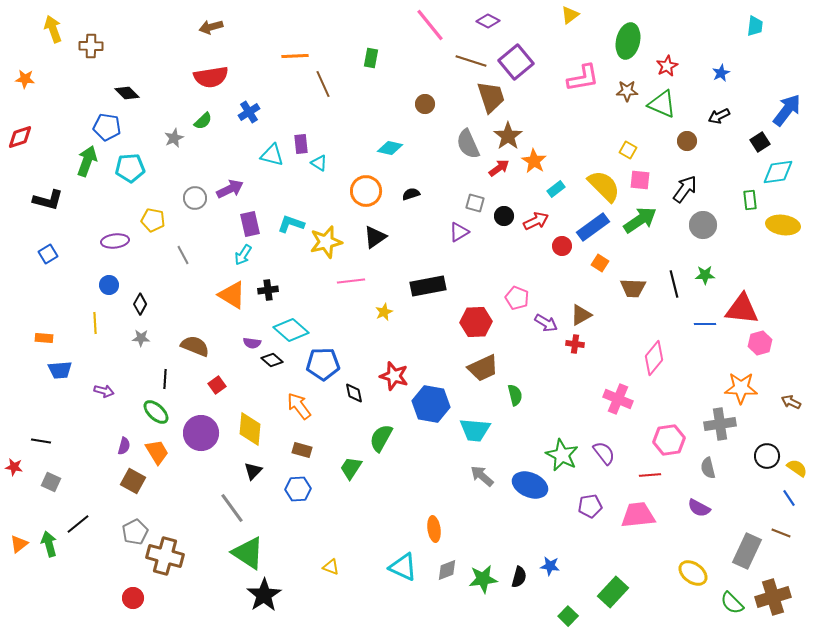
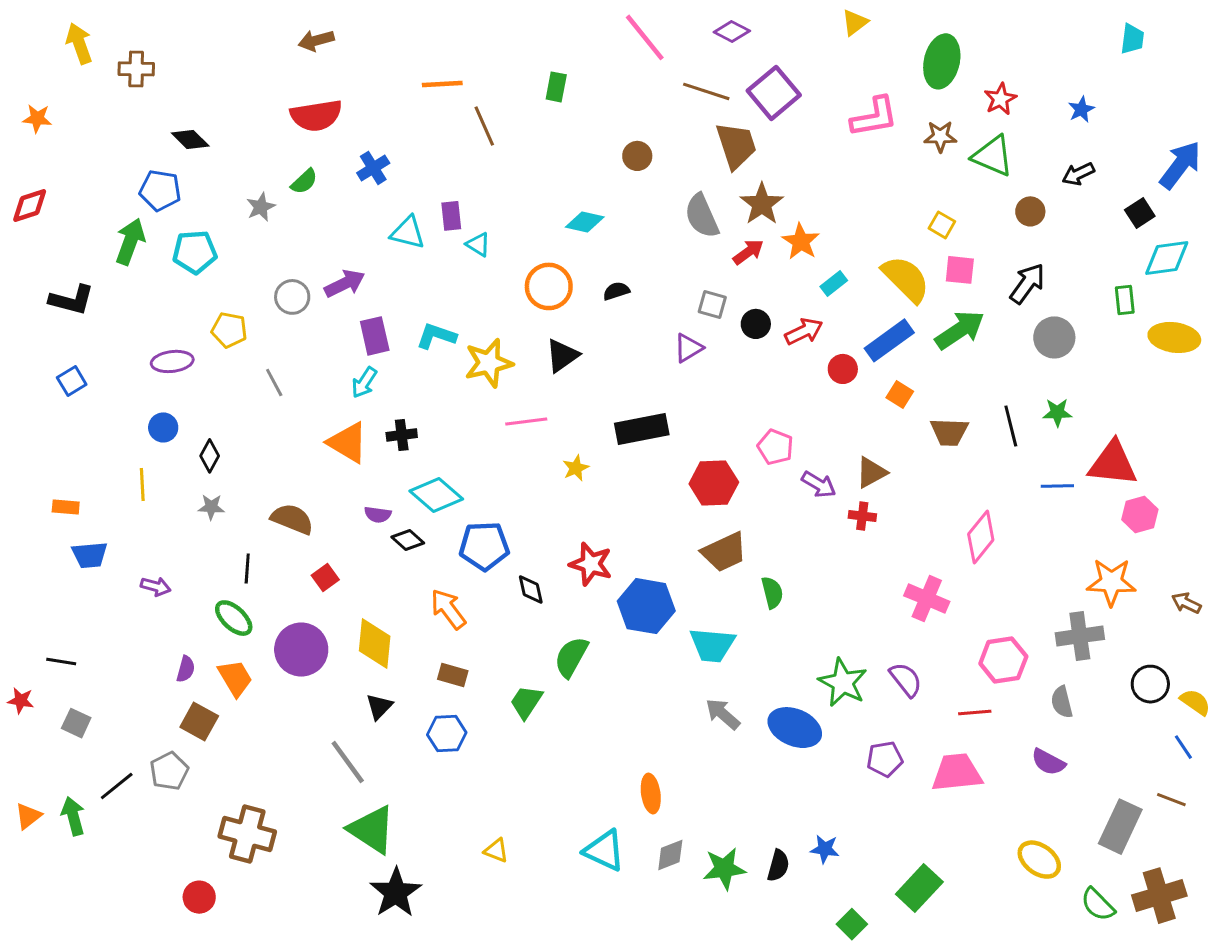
gray pentagon: (135, 532) -> (169, 771), moved

